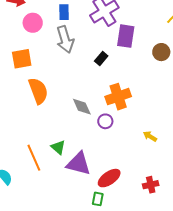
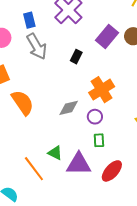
purple rectangle: (126, 36) -> (107, 37), moved, turned 45
gray diamond: (82, 107) -> (69, 108), turned -65
green rectangle: (98, 199) -> (99, 140), moved

